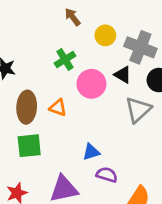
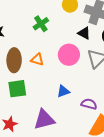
pink circle: (91, 84) -> (69, 55), moved
purple semicircle: (107, 175) -> (89, 104), moved

